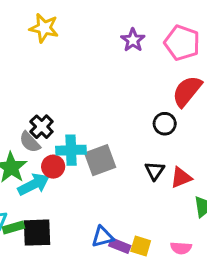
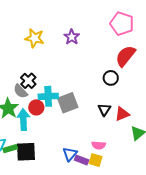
yellow star: (44, 28) -> (35, 38), moved
purple star: (133, 40) -> (72, 37), moved
cyan arrow: (34, 184) -> (23, 120), turned -65
blue triangle: (103, 237) -> (70, 154), turned -35
pink semicircle: (181, 248) -> (99, 145), moved

